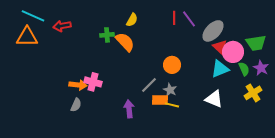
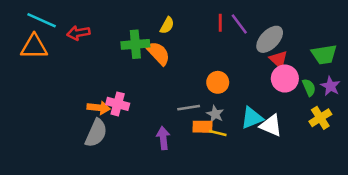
green cross: (107, 35) -> (135, 44), size x1.5
pink circle: (233, 52) -> (285, 79), moved
cyan triangle: (220, 69) -> (252, 118), moved
gray line: (149, 85) -> (189, 108), turned 36
gray semicircle: (76, 105) -> (96, 133), size x1.6

